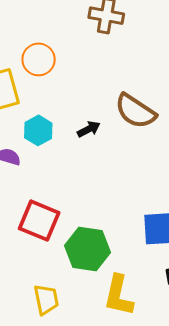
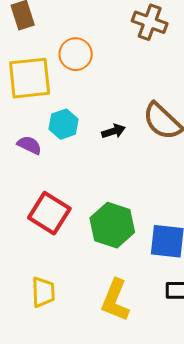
green hexagon: (87, 249) -> (112, 225), moved

